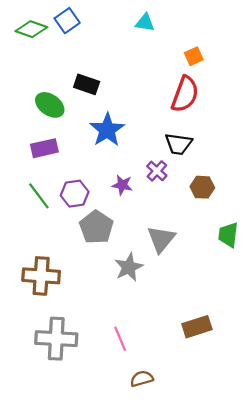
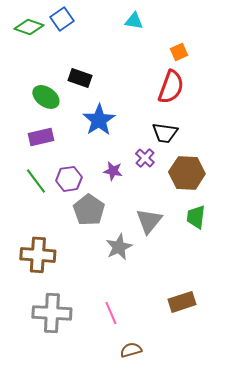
brown hexagon: (202, 187) -> (187, 173), size x1.6
green trapezoid: (228, 235) -> (196, 217), moved

